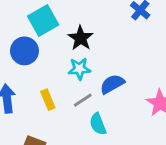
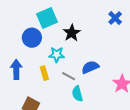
cyan star: (79, 69) -> (57, 55), moved
gray line: (83, 100) -> (69, 76), turned 56

